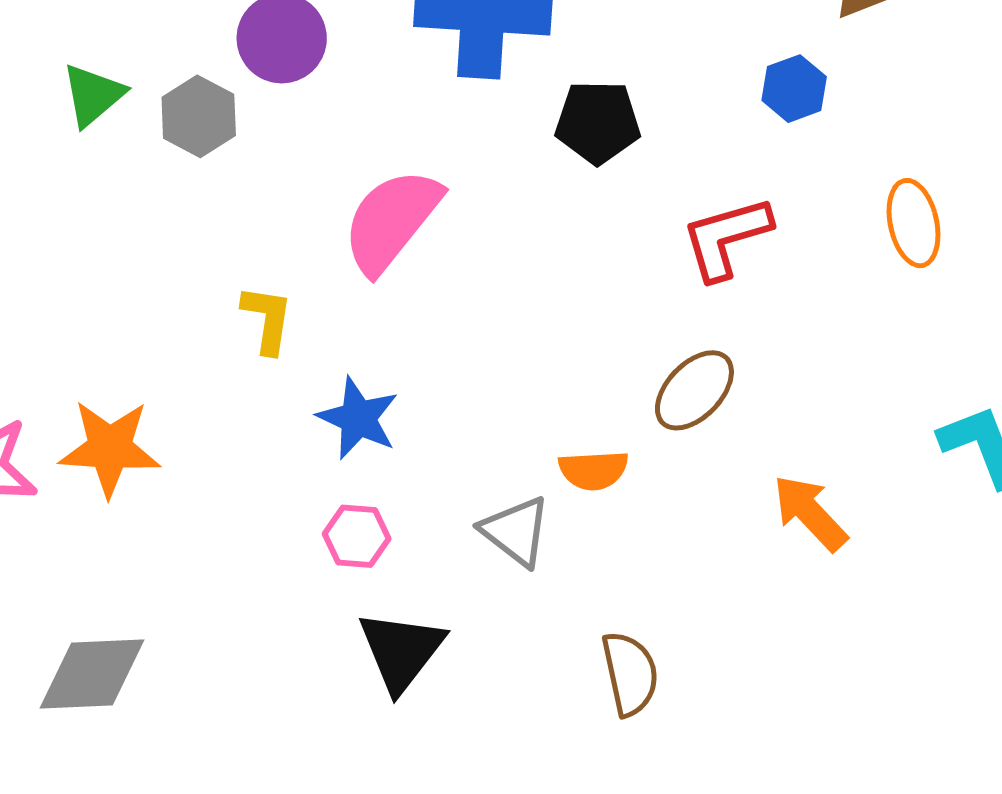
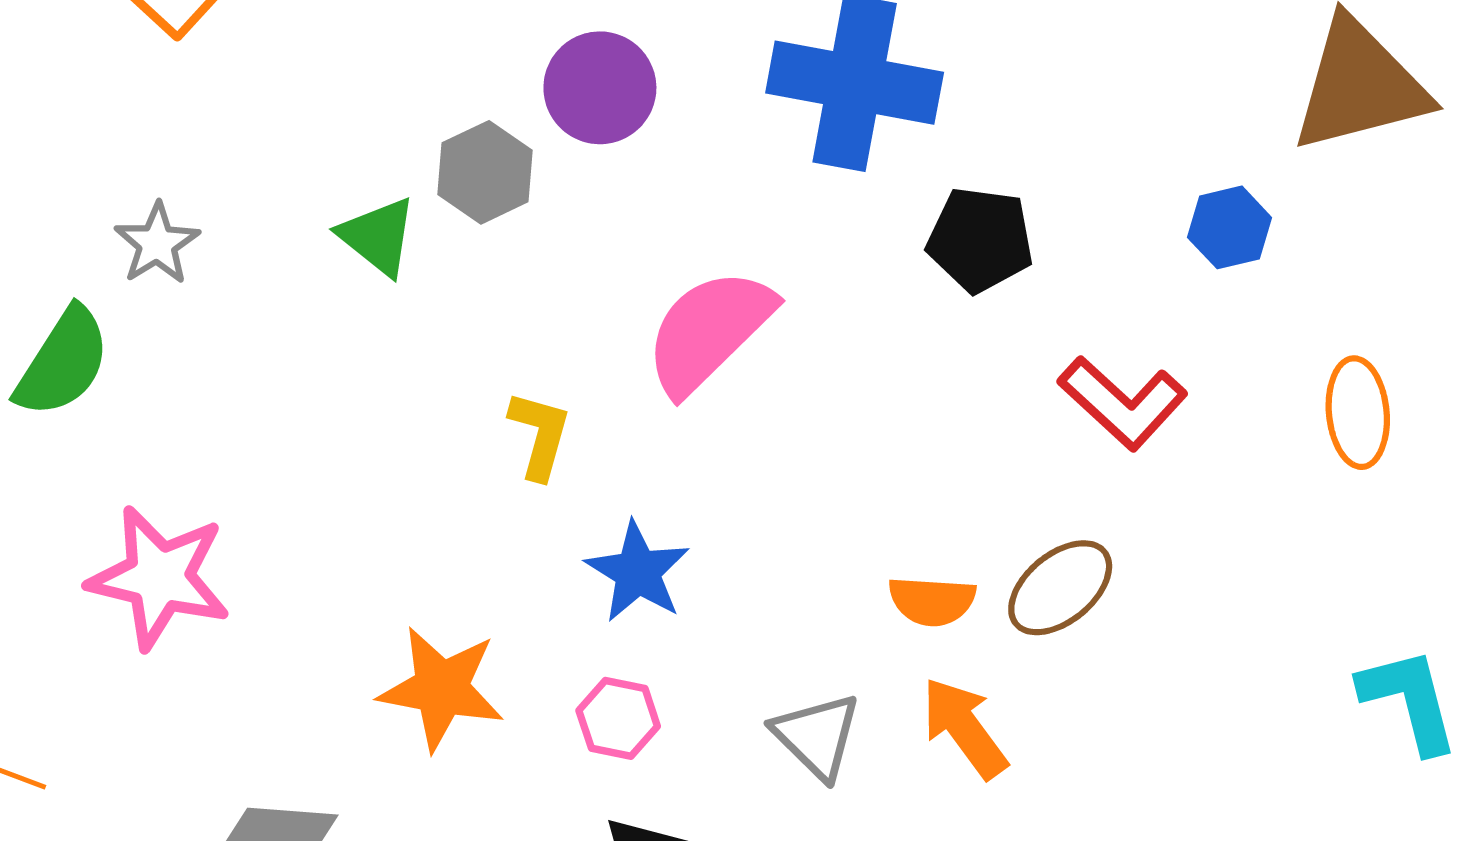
green triangle: (93, 95) -> (378, 236), moved, turned -48
red L-shape: (726, 238) -> (1123, 403), turned -128
orange star: (110, 448) -> (441, 688), moved
orange semicircle: (593, 470) -> (932, 601), moved
orange arrow: (810, 513) -> (964, 728), moved

